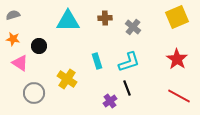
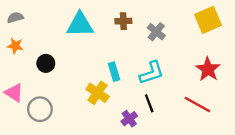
black circle: (39, 46) -> (46, 63), moved
pink triangle: (20, 63) -> (14, 93), moved
yellow cross: (67, 79) -> (98, 93), moved
red line: (179, 96) -> (197, 105), moved

